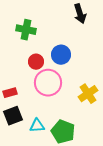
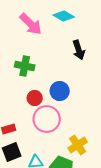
yellow cross: (88, 94) -> (78, 145), moved

